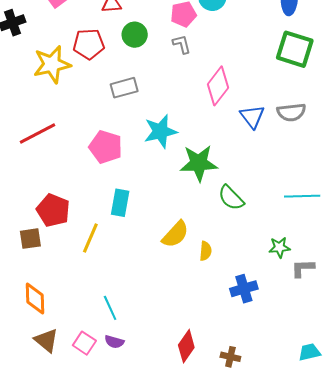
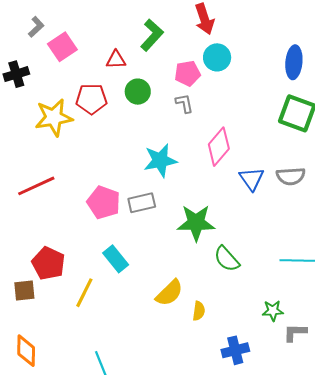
gray rectangle: (124, 88) -> (142, 203), moved
cyan star: (160, 131) -> (160, 160), moved
cyan rectangle: (120, 203) -> (116, 259), turned -52

